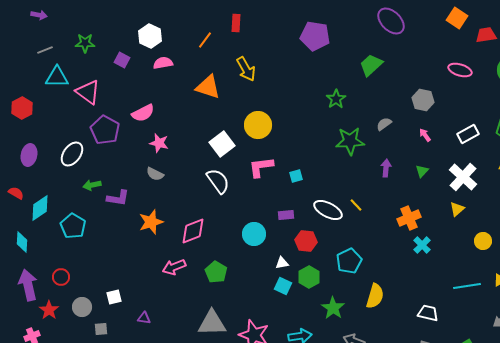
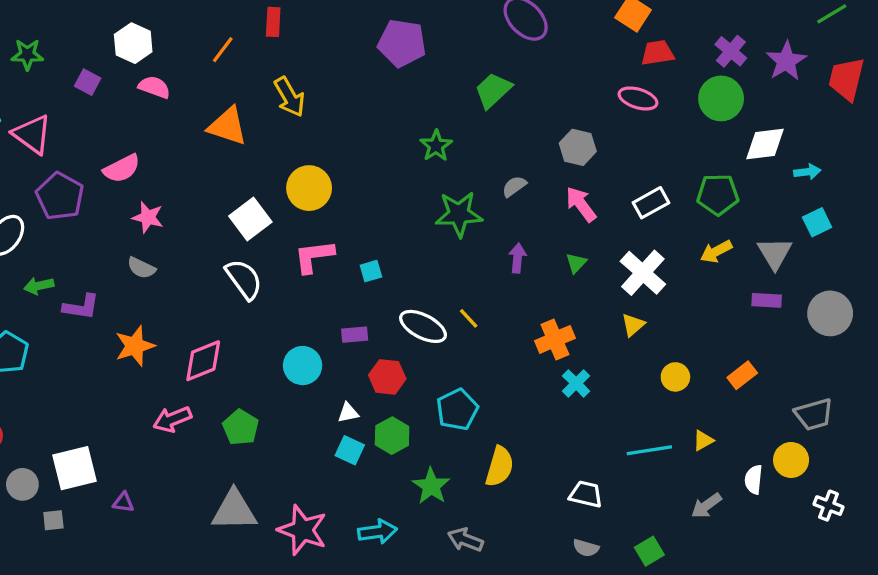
red trapezoid: (486, 35) -> (658, 53), moved
pink semicircle: (163, 63) -> (154, 87), turned 30
pink arrow: (425, 135) -> (581, 204), size x1.6
white square: (114, 297) -> (75, 468), size x1.8

